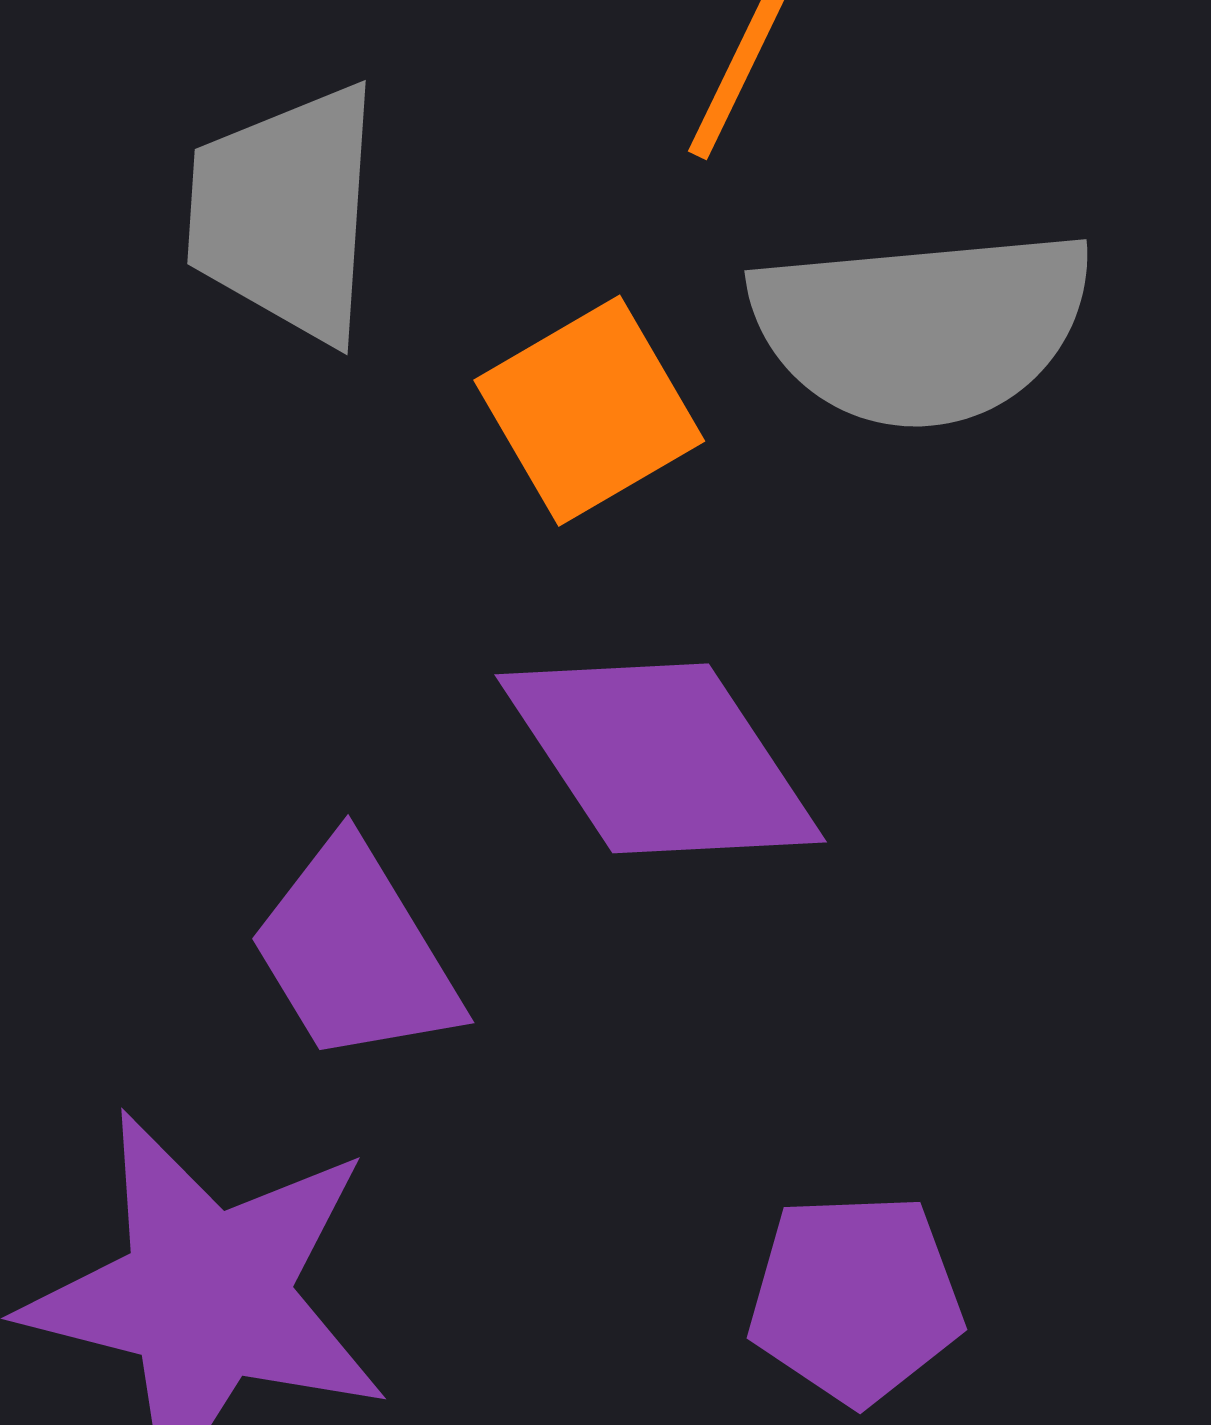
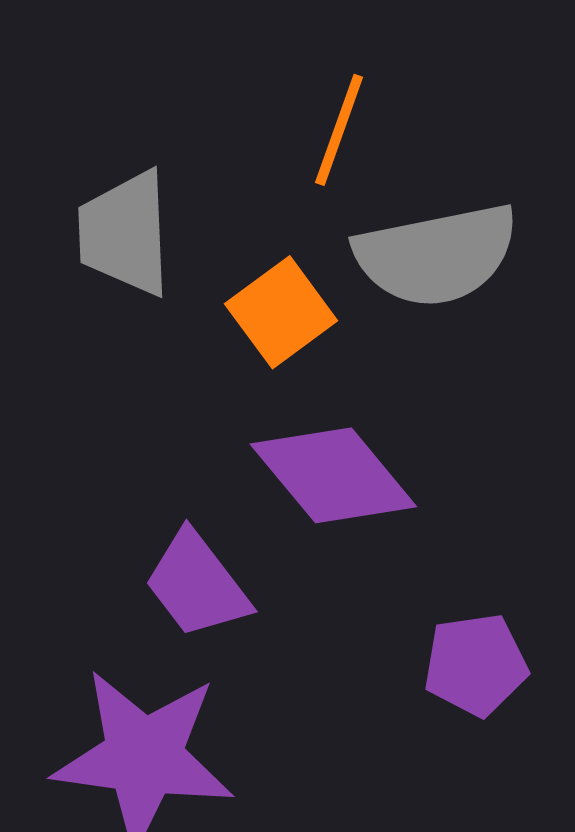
purple pentagon: (856, 1298) -> (476, 665), moved

